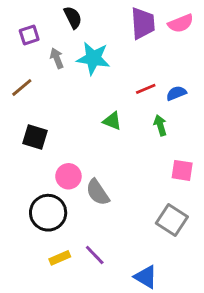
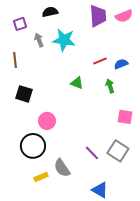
black semicircle: (73, 17) -> (50, 12), turned -77
brown line: (22, 87) -> (15, 60), turned -56
gray semicircle: (98, 192) -> (62, 168), moved
purple line: (95, 255) -> (92, 153), moved

